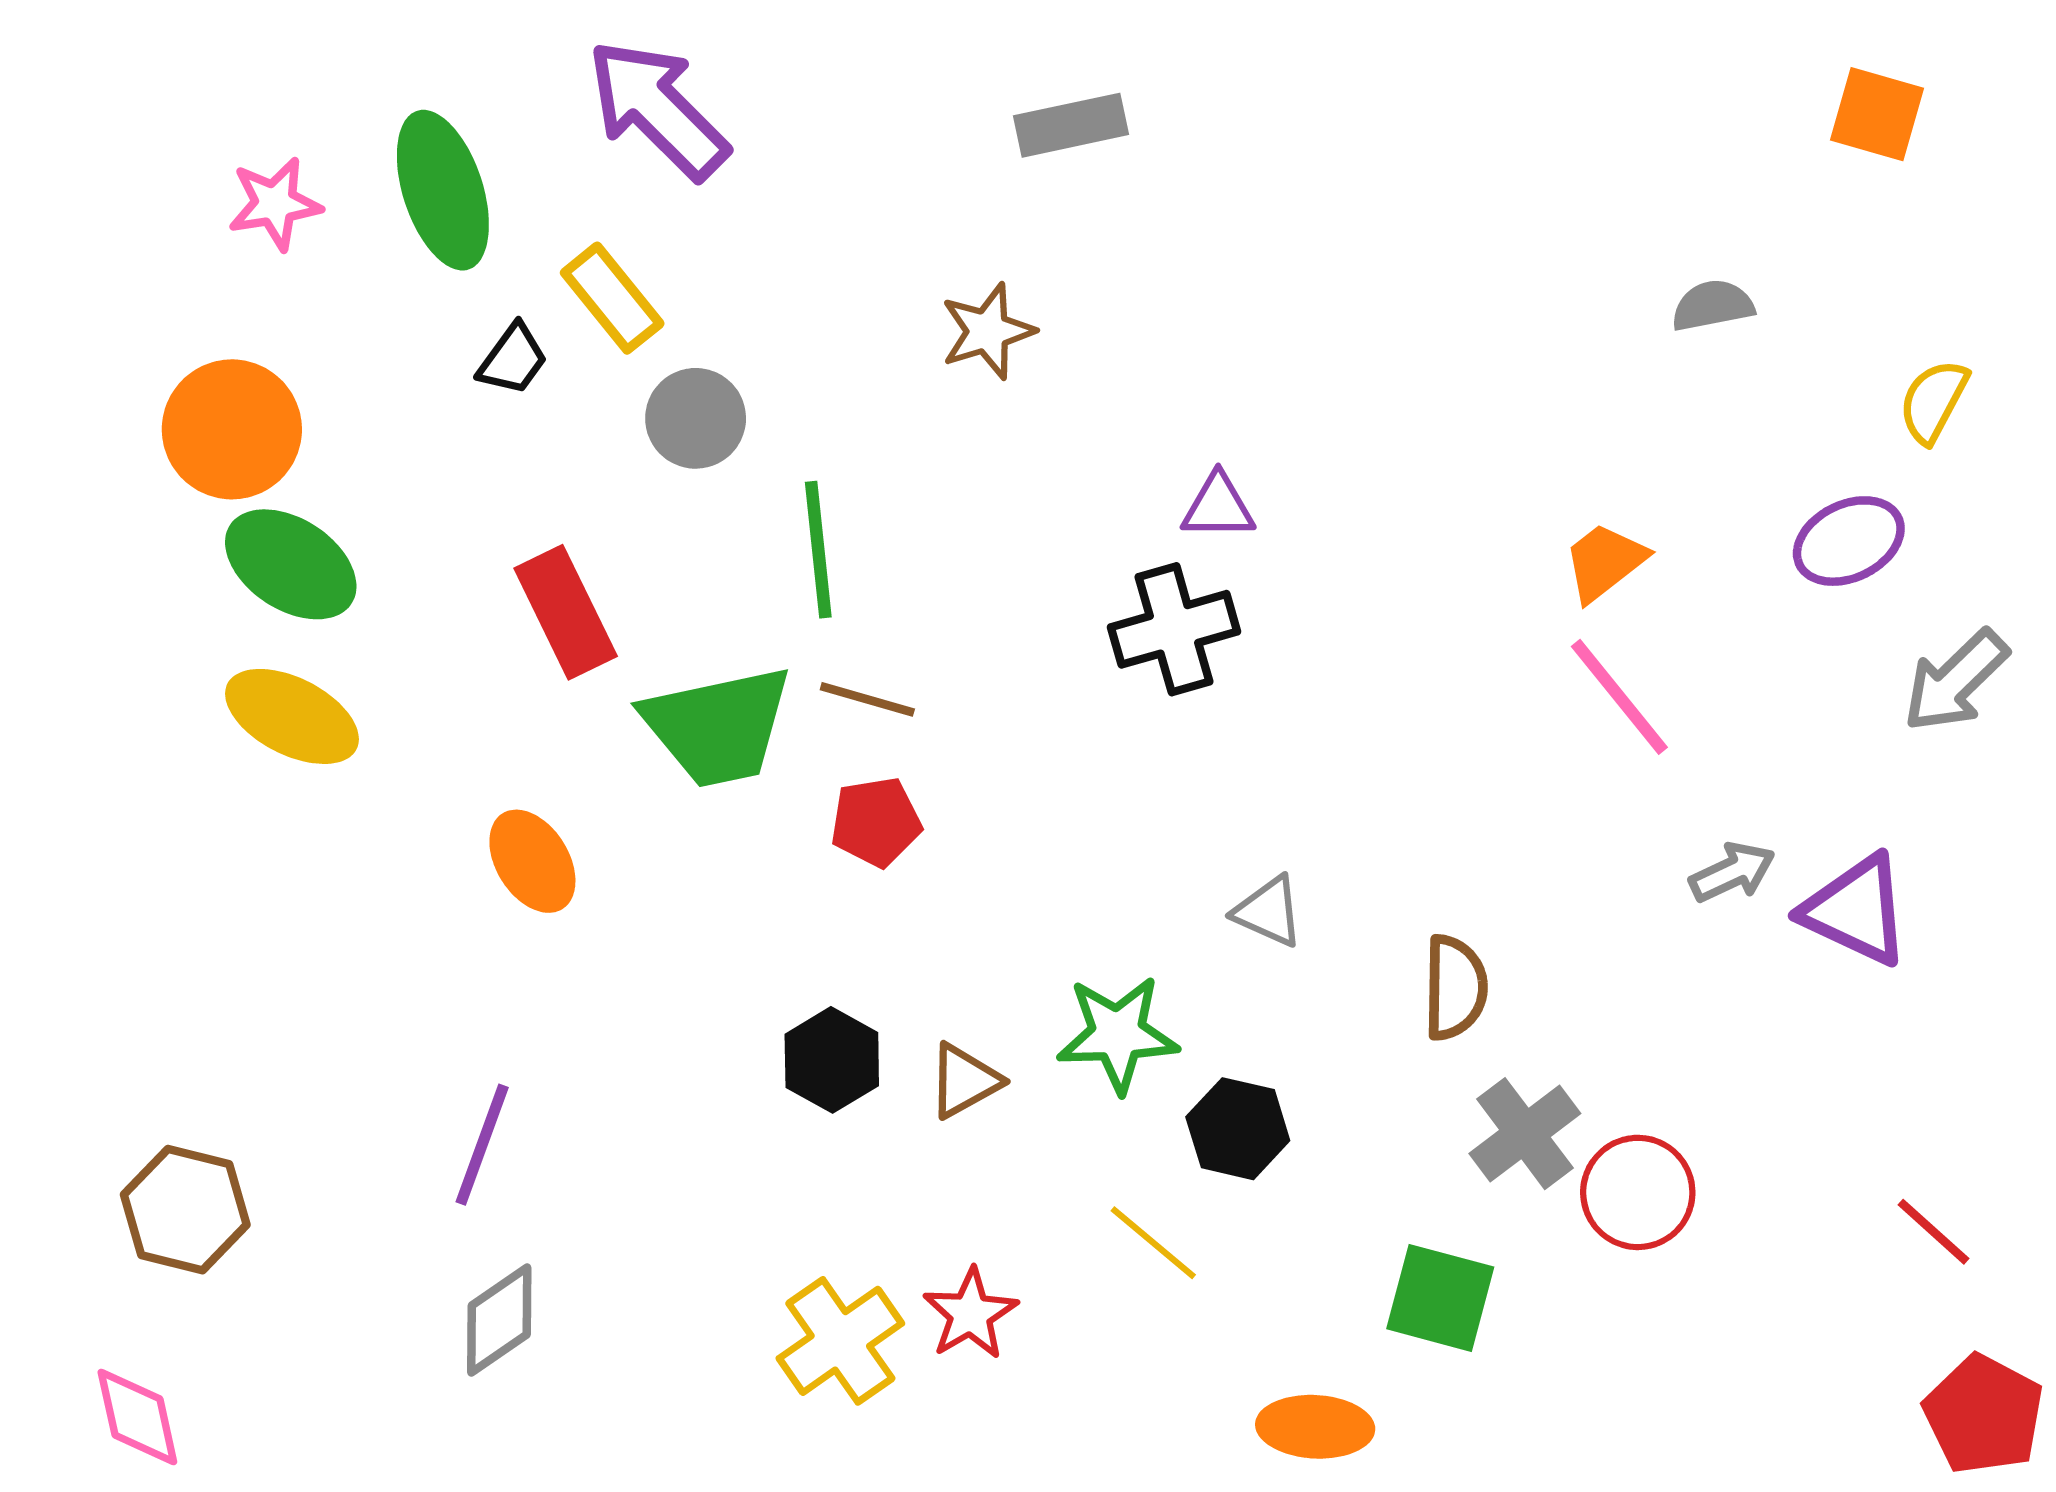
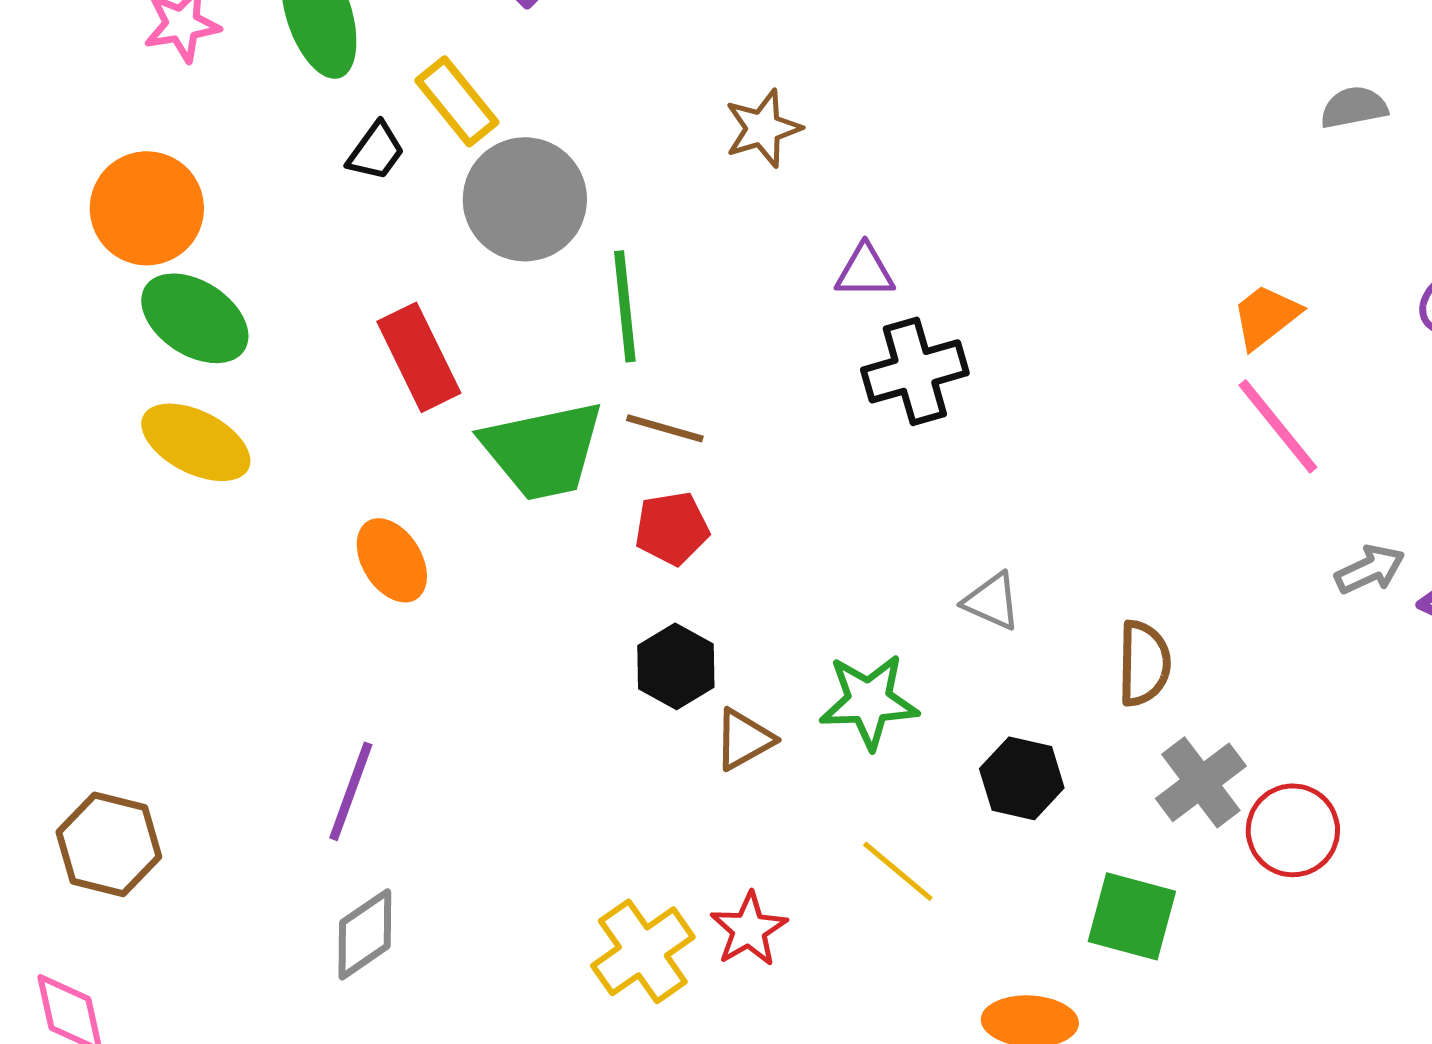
gray circle: (696, 418) -> (525, 199), size x1.5
purple triangle: (1218, 507) -> (865, 271), moved
black hexagon: (832, 1060) -> (676, 666), moved
black hexagon: (1238, 1129) -> (1022, 778), moved

